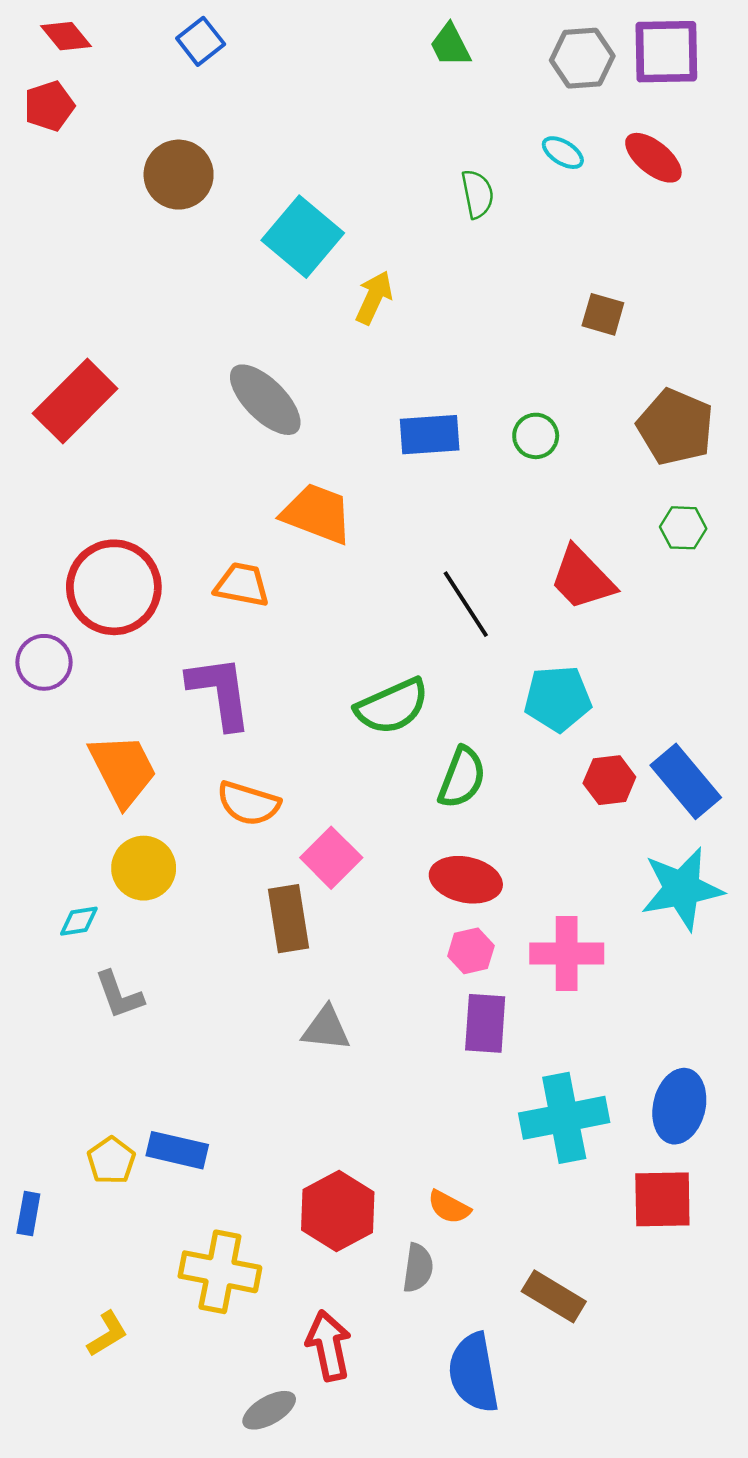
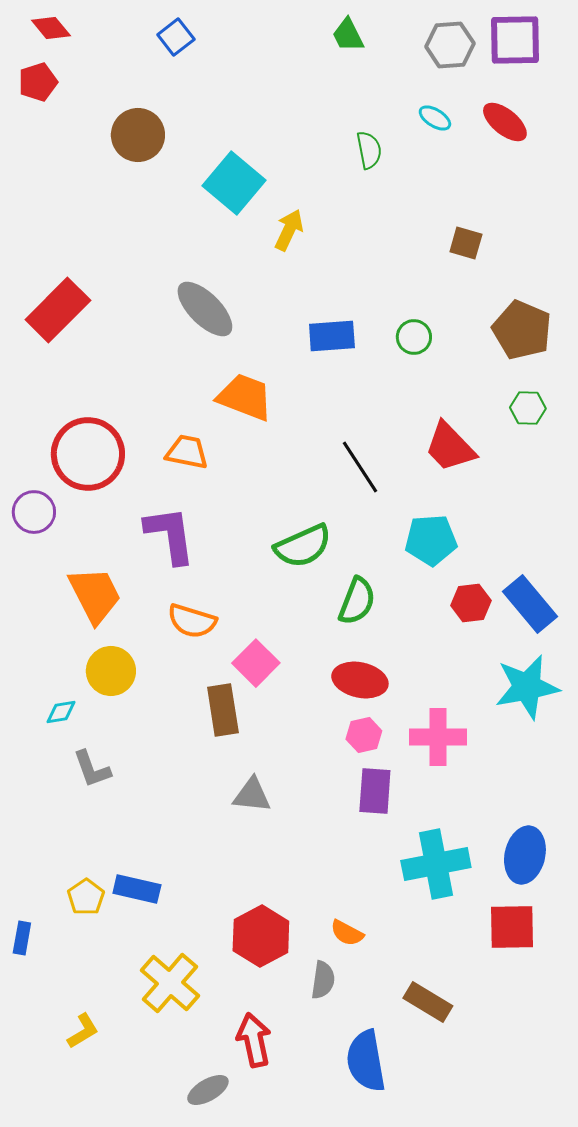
blue square: (201, 41) -> (176, 37), moved
yellow cross: (220, 1272) -> (170, 983), turned 30

